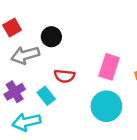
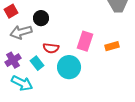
cyan circle: (106, 106) -> (69, 67), moved
cyan arrow: (26, 122) -> (22, 83), turned -140

